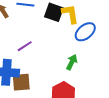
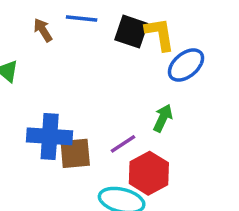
purple line: (25, 46) -> (123, 144), moved

